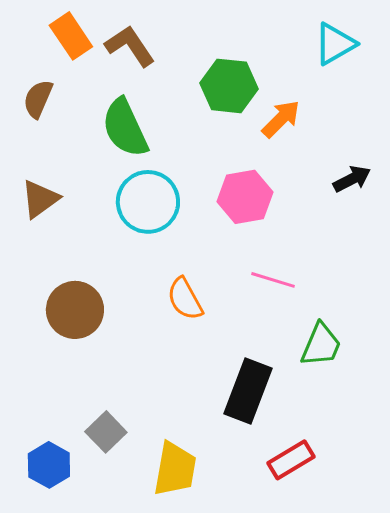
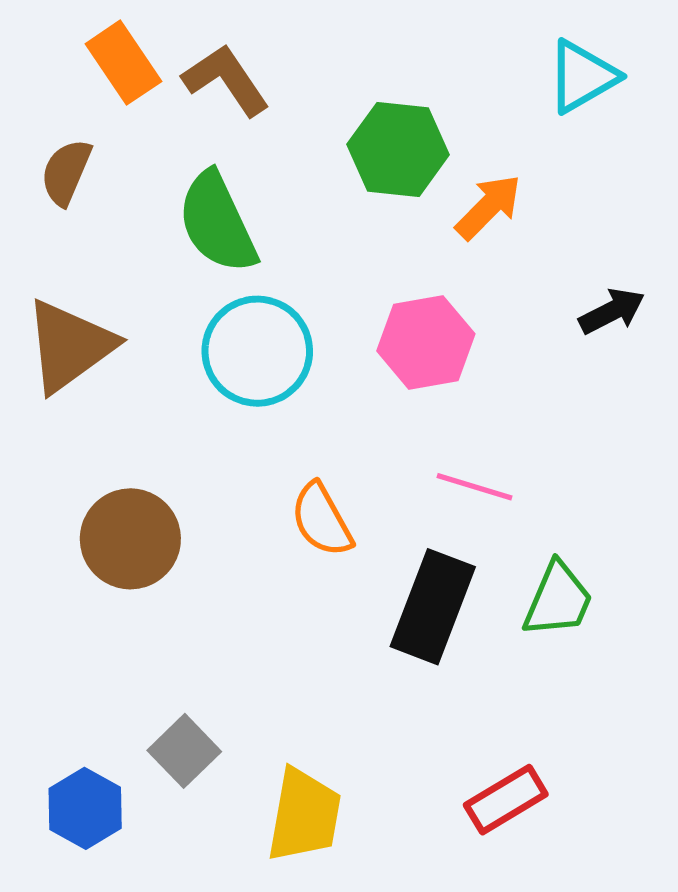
brown triangle: (40, 199) -> (70, 346), size x1.4
black rectangle: (248, 391) -> (433, 607), moved

